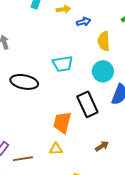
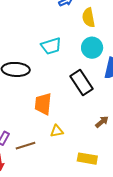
orange trapezoid: (62, 123) -> (43, 104), moved

